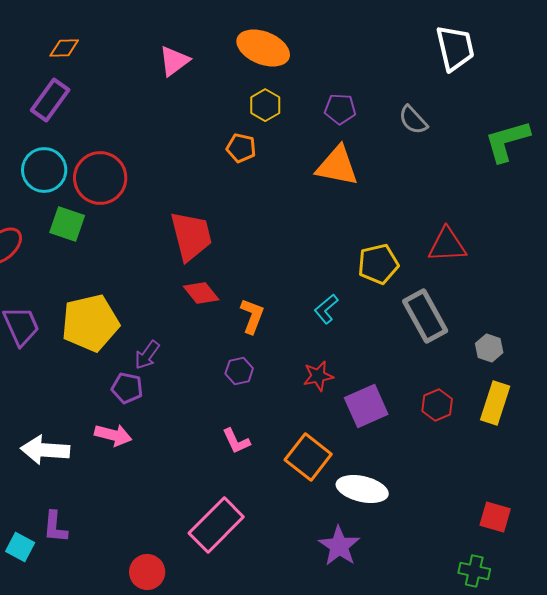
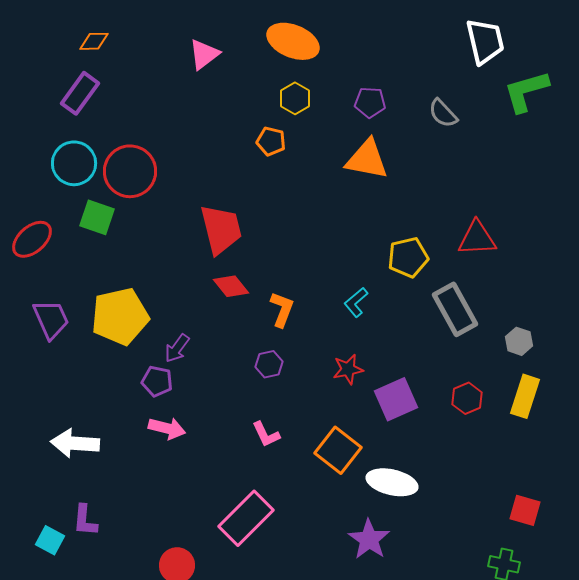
green L-shape: (507, 141) -> (526, 91), moved
pink arrow: (113, 435) -> (167, 428), moved

